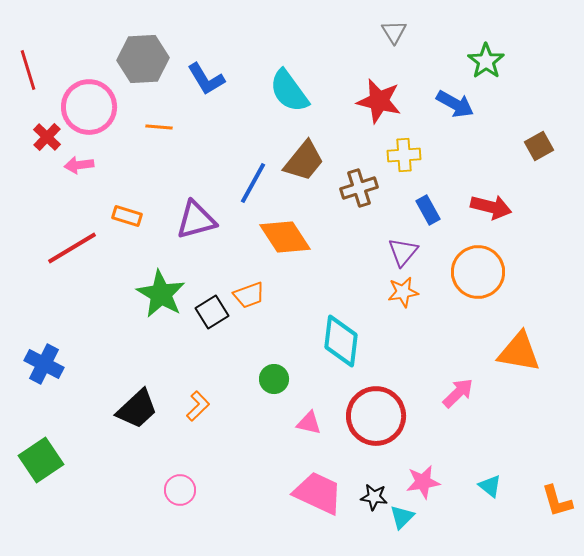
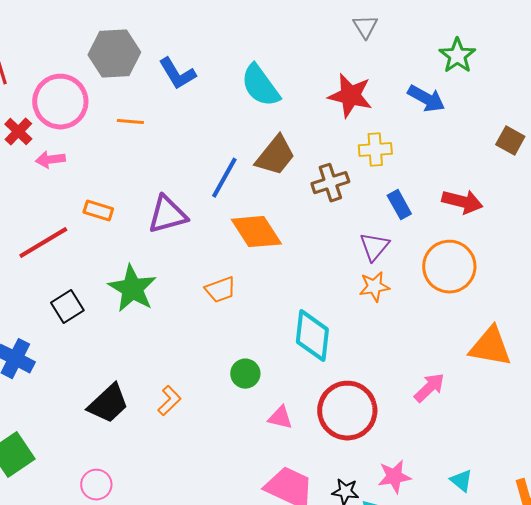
brown square: (539, 146) -> (510, 141), turned -32
black square: (212, 312) -> (67, 307), moved
pink circle: (180, 490) -> (96, 485), moved

